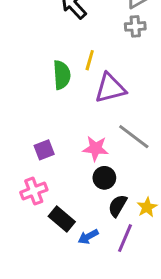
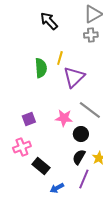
purple triangle: (110, 88) -> (74, 77), turned -30
black circle: (104, 178) -> (81, 134), moved
blue arrow: (88, 237) -> (57, 188), moved

